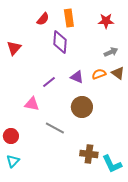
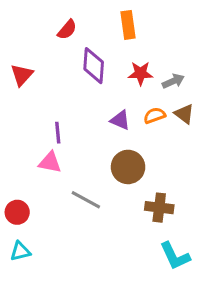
orange rectangle: (69, 18) -> (128, 25), moved
red star: (106, 21) -> (140, 73), moved
purple line: (49, 82) -> (58, 133), moved, turned -56
brown cross: (89, 154) -> (159, 208), moved
cyan triangle: (13, 161) -> (20, 251), turned 32

